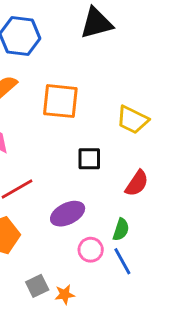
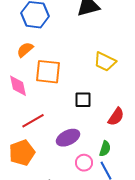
orange square: (60, 101) -> (48, 72), moved
yellow trapezoid: (132, 120) -> (105, 62), moved

